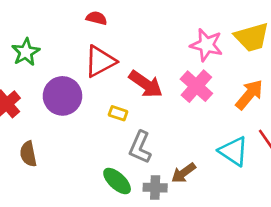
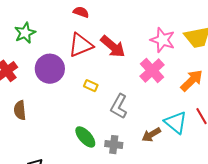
red arrow: (146, 84) -> (113, 46), moved
gray L-shape: (140, 147) -> (119, 106), moved
brown arrow: (184, 173) -> (151, 135), moved

